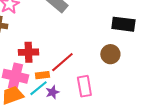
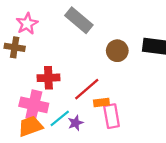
brown circle: (110, 54) -> (117, 51), moved
orange rectangle: (42, 75) -> (101, 103), moved

